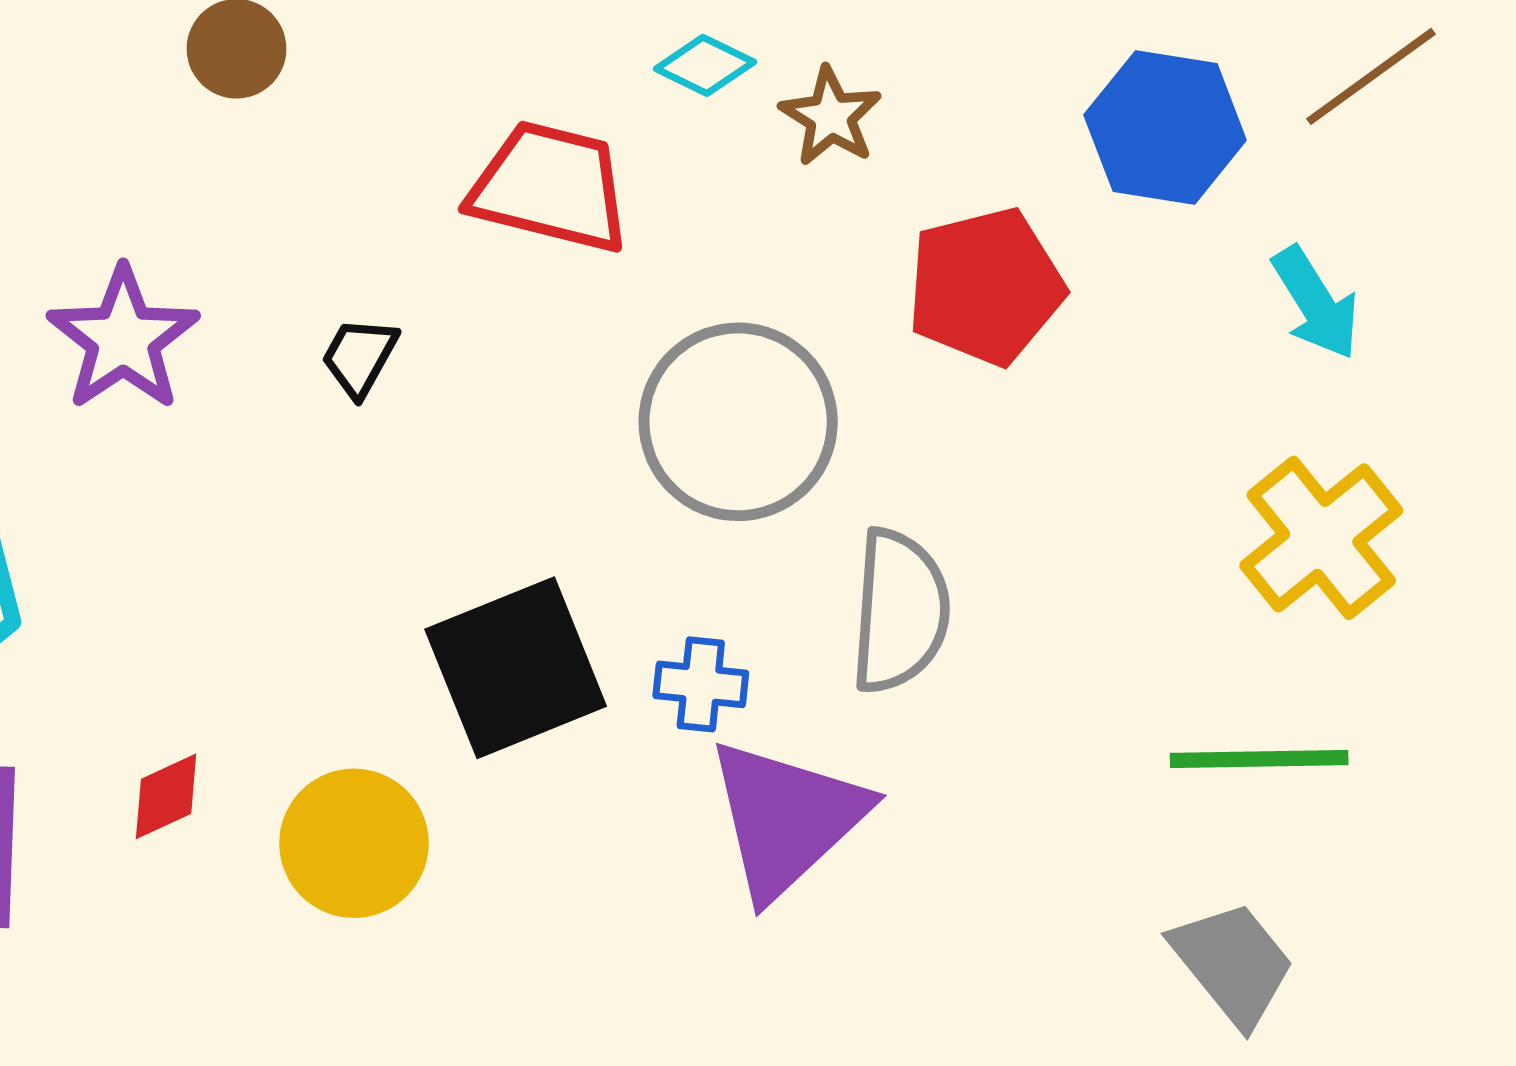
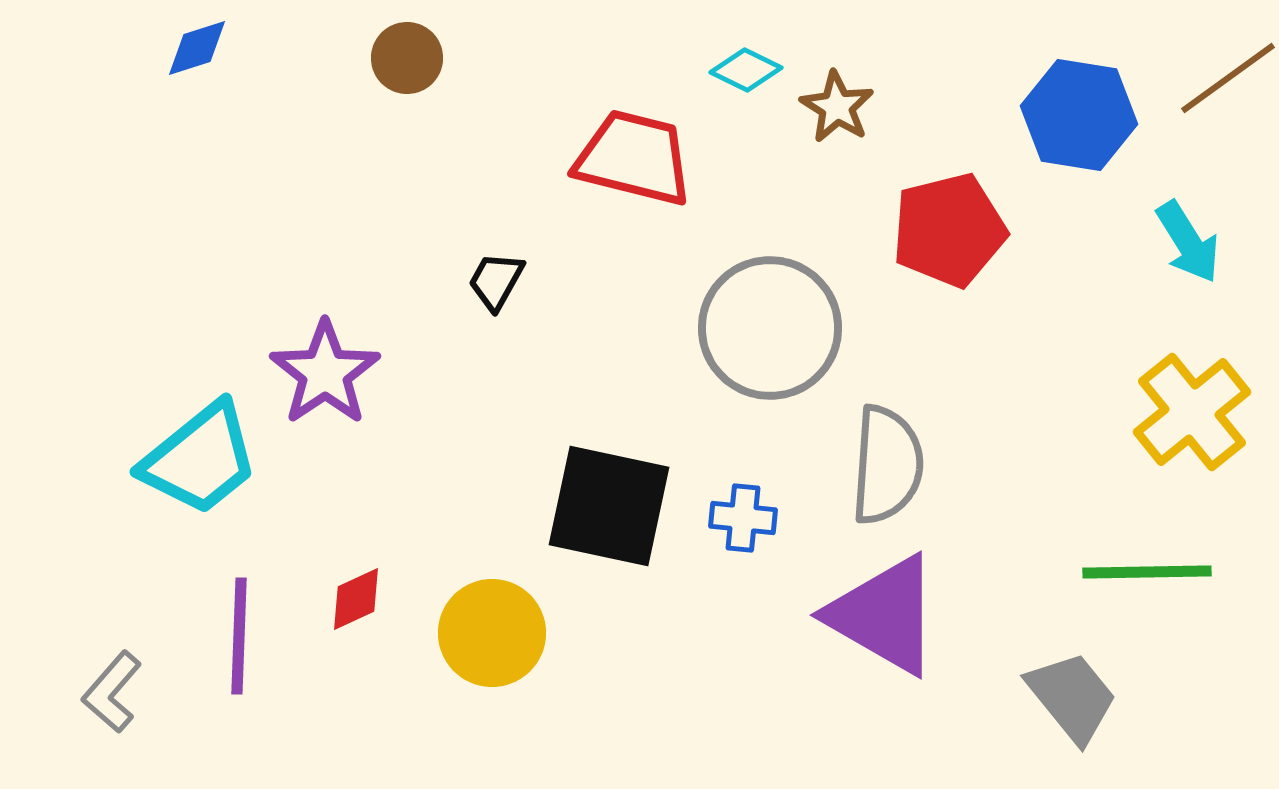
purple star: (123, 339) -> (325, 373), moved
black square: (516, 668) -> (609, 506), turned 34
purple triangle: (786, 818) -> (884, 615), moved, turned -47
gray trapezoid: (1233, 963) -> (1072, 697), moved

